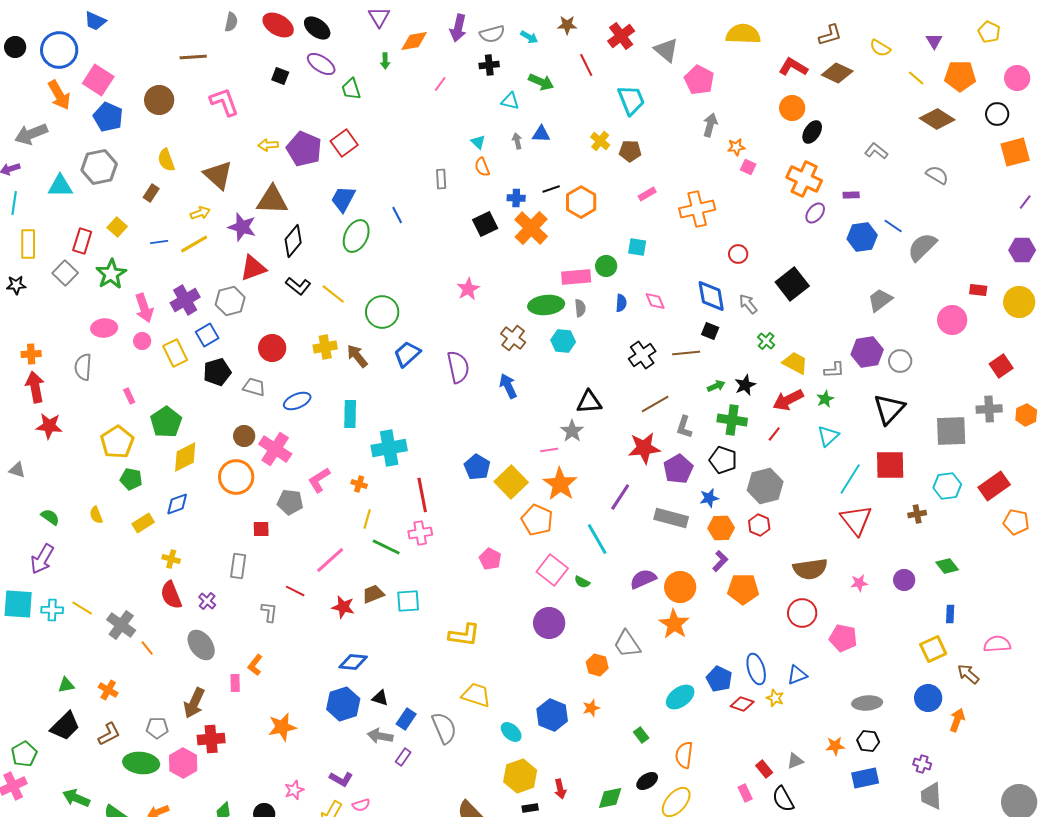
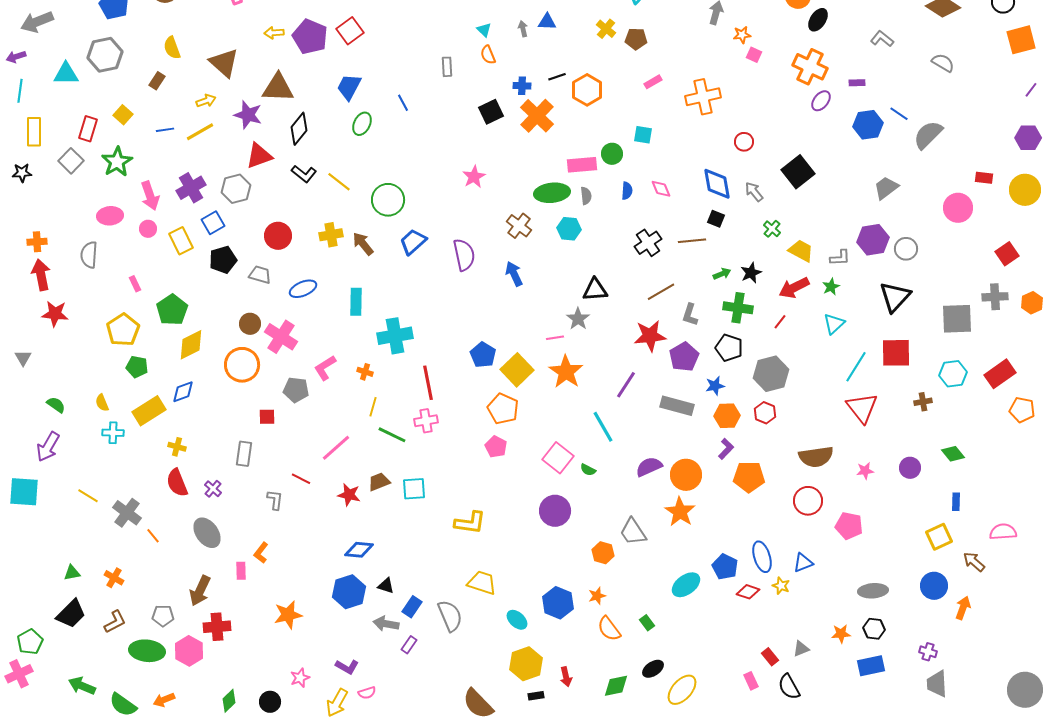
green ellipse: (356, 236) -> (362, 124), size x0.7
gray triangle: (17, 470) -> (23, 358), turned 42
orange pentagon: (537, 520) -> (503, 409), moved
yellow rectangle: (143, 523) -> (149, 411), size x1.5
cyan cross: (52, 610) -> (113, 433), moved
orange semicircle: (684, 755) -> (609, 629), moved, turned -44

